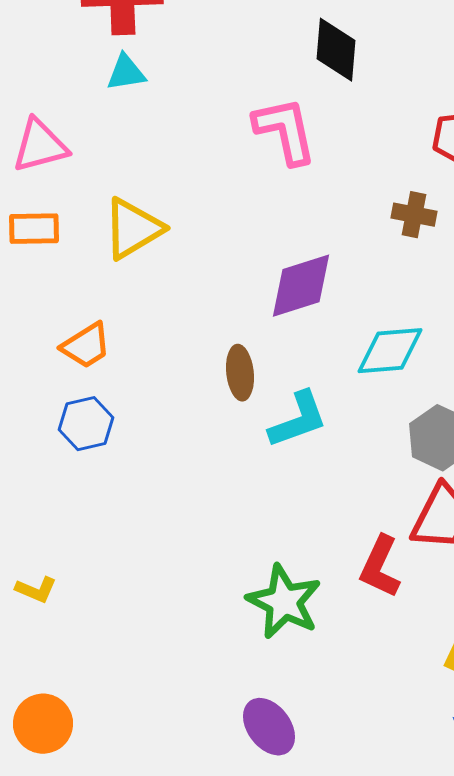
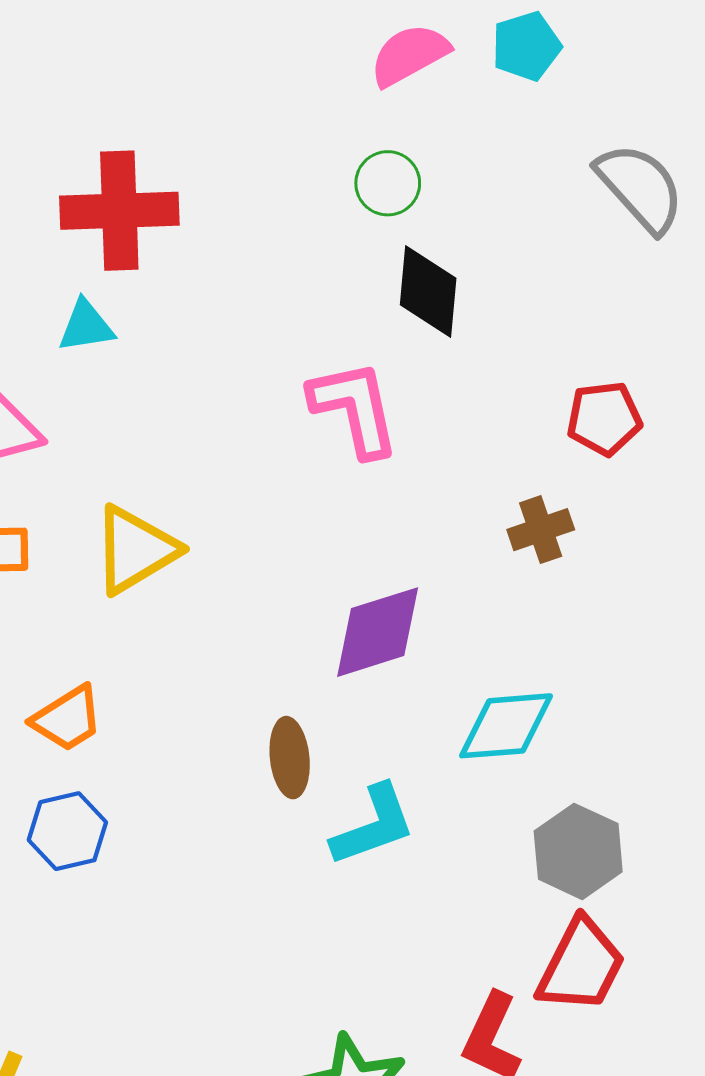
cyan triangle: (126, 73) -> (86, 326), moved
brown cross: (414, 215) -> (541, 530), turned -30

